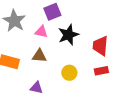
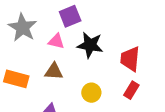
black star: (68, 35) -> (90, 45), turned 30
red rectangle: (101, 71) -> (131, 90), turned -48

